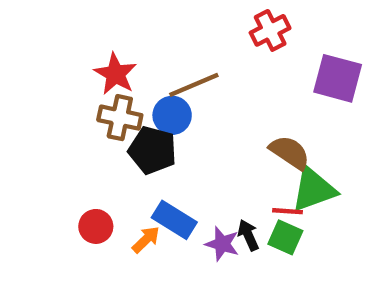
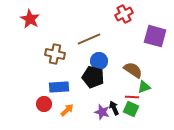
red star: (115, 74) -> (30, 19), moved
blue circle: (172, 115) -> (99, 61), moved
black pentagon: (152, 150) -> (93, 77), moved
green triangle: (314, 189) -> (144, 87), size x0.6
blue rectangle: (174, 220) -> (59, 87), moved, turned -36

